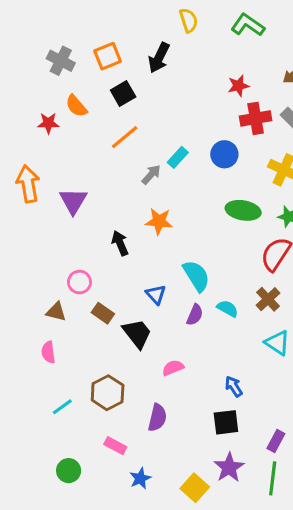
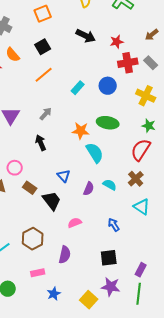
orange square: (108, 56) -> (43, 14), moved
black arrow: (159, 58) -> (86, 36), moved, turned -90
gray arrow: (151, 175) -> (46, 114), moved
green ellipse: (243, 210) -> (108, 123), moved
orange star: (159, 221) -> (81, 131), moved
cyan semicircle: (196, 276) -> (95, 153), moved
blue arrow: (234, 386) -> (114, 225), moved
pink rectangle: (115, 446) -> (38, 273), turned -40
purple star: (229, 467) -> (111, 287), turned -30

